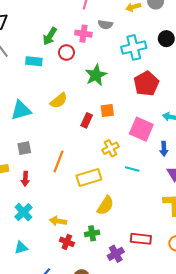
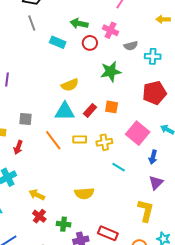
gray semicircle: (105, 25) -> (131, 46), moved, turned -40
green arrow: (50, 36) -> (79, 24), turned 54
cyan cross: (134, 47) -> (153, 56), size x0.7
cyan triangle: (21, 110) -> (65, 111), moved
orange line: (58, 161) -> (53, 140), turned -75
yellow rectangle: (89, 177) -> (80, 139), moved, size x0.6
yellow semicircle: (105, 206) -> (84, 193), turned 36
green cross: (92, 233) -> (64, 224), moved

